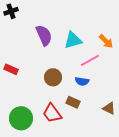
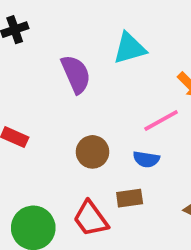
cyan triangle: (73, 40) -> (130, 48), moved
brown rectangle: (73, 102) -> (130, 198), turned -32

